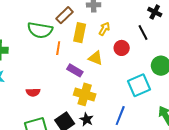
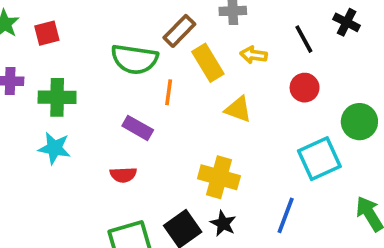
yellow arrow: (104, 29) -> (254, 55), turned -112
black line: (143, 32) -> (304, 39), moved
yellow rectangle: (80, 33) -> (208, 63), turned -42
red circle: (122, 48) -> (305, 88), moved
purple rectangle: (75, 70) -> (138, 128), moved

